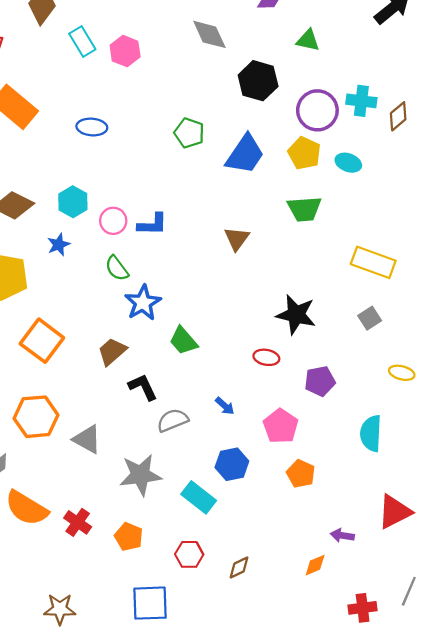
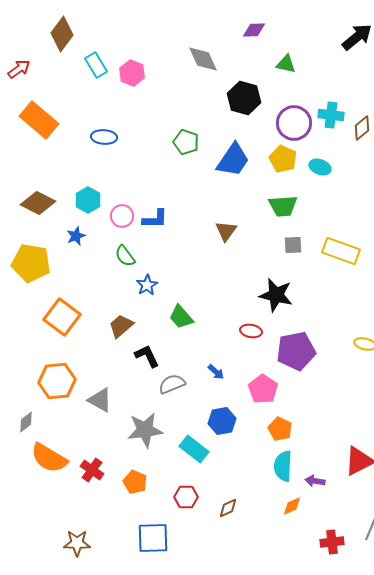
blue star: (143, 303) -> (147, 285), size x0.7
gray square: (370, 318) -> (293, 245), moved, turned 30
purple pentagon: (320, 381) -> (296, 351), size x1.5
cyan semicircle: (371, 433) -> (283, 466), moved

